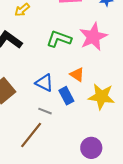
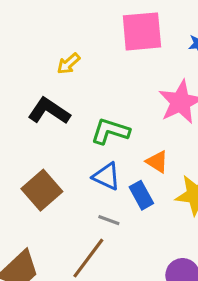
green L-shape: (59, 39) -> (110, 131), moved

